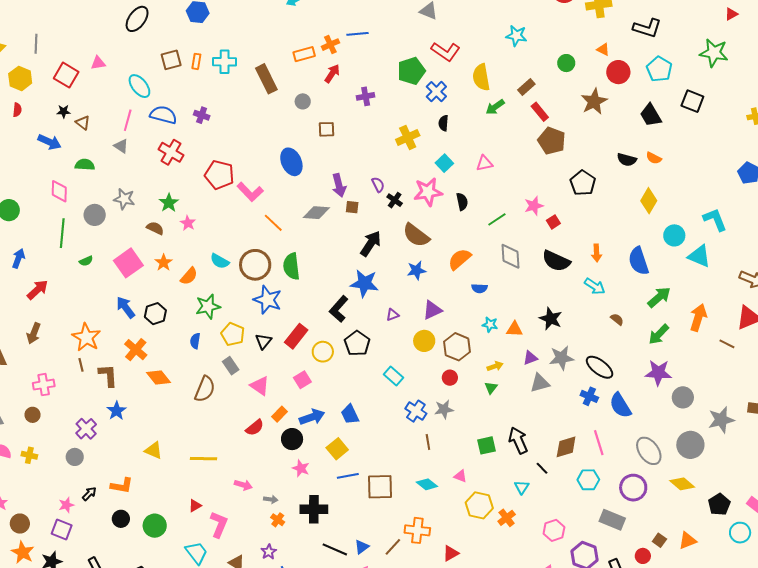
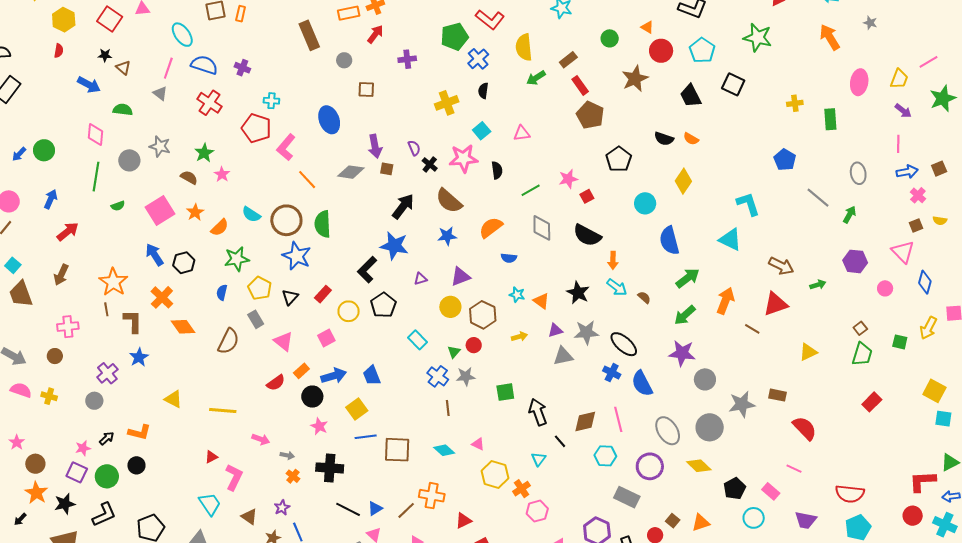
cyan cross: (225, 62) -> (271, 101), moved, size x0.7
pink L-shape: (250, 192) -> (286, 147), turned 80
cyan circle: (674, 235) -> (645, 203), moved
orange arrow: (597, 253) -> (613, 260), moved
cyan arrow: (595, 286) -> (617, 287), moved
orange triangle: (515, 329) -> (541, 301), turned 30
red rectangle: (296, 336) -> (323, 294), size x0.7
green triangle: (491, 388) -> (454, 352), moved
green square: (487, 445) -> (505, 392), moved
green circle: (155, 526) -> (107, 476), moved
pink hexagon: (554, 530) -> (537, 511), moved

